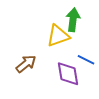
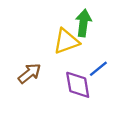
blue line: (86, 60) -> (98, 69), turned -66

